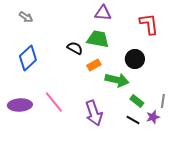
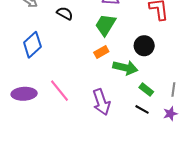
green trapezoid: (98, 39) -> (106, 25), turned -70
black semicircle: (75, 48) -> (65, 13), moved
purple star: (153, 117) -> (170, 114), moved

